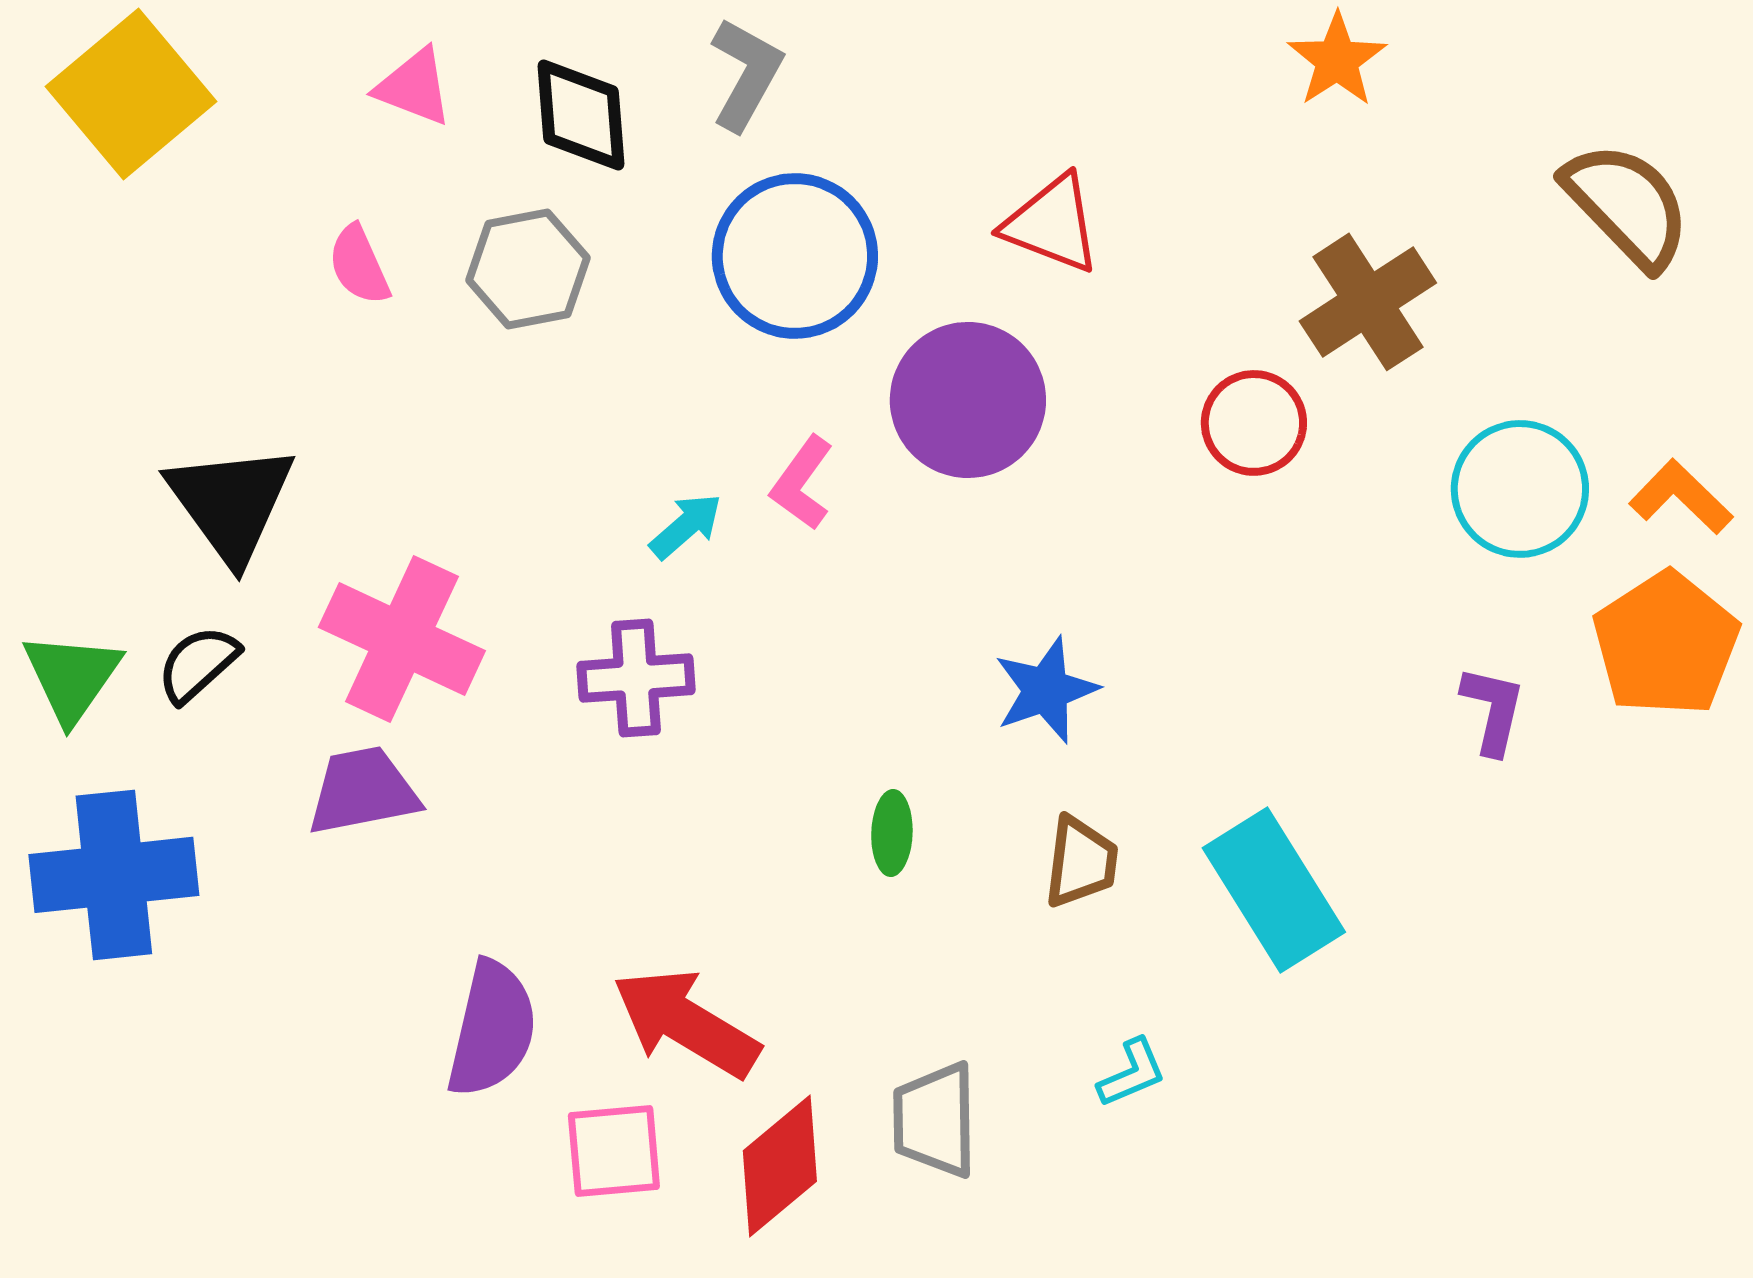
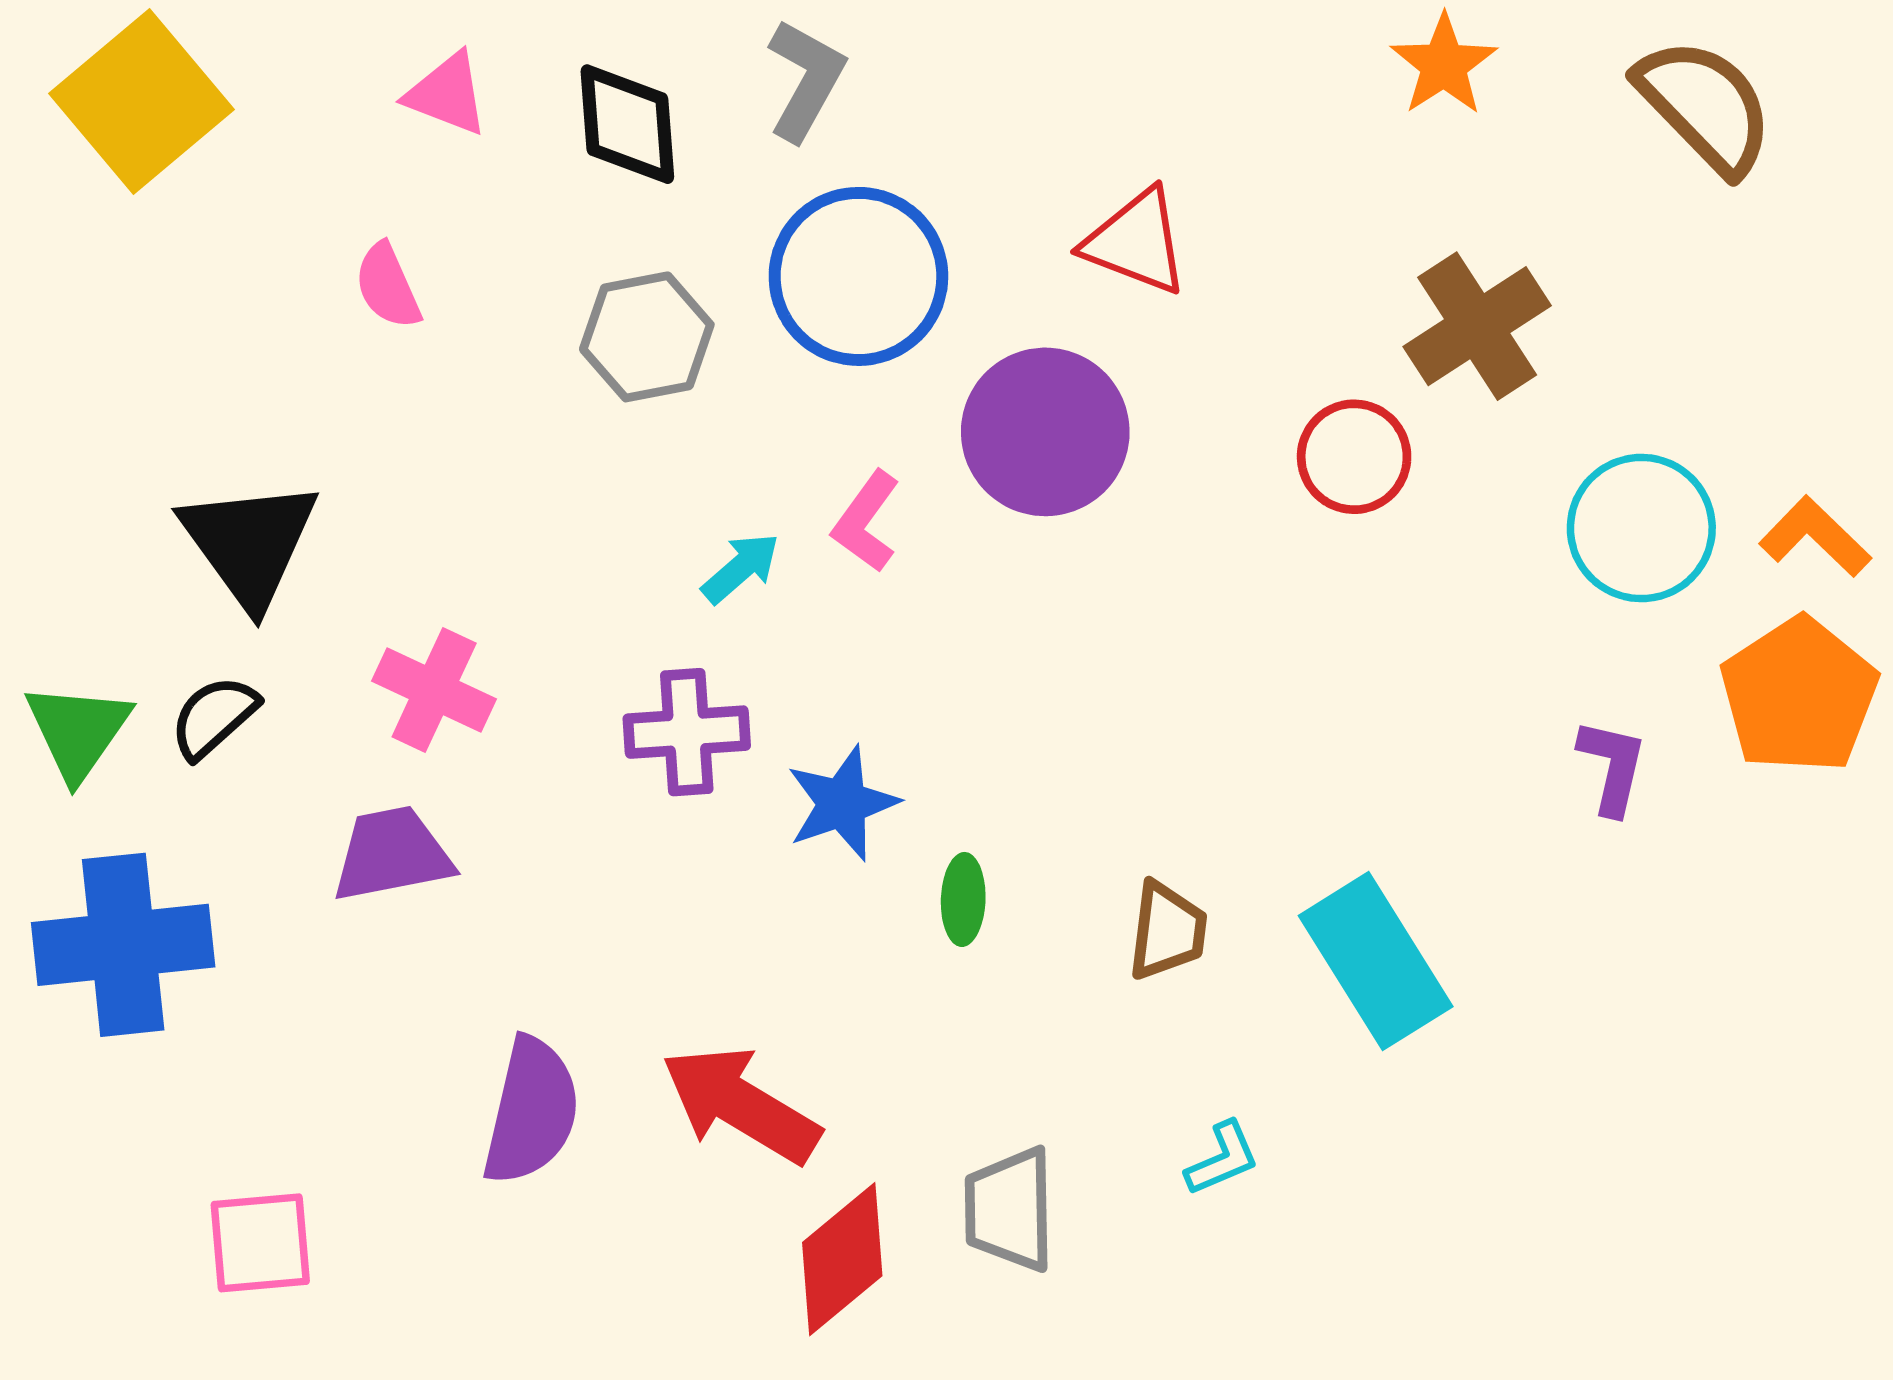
brown semicircle: (1627, 205) -> (1705, 106), moved
gray hexagon: (528, 269) -> (647, 337), moved
pink cross: (402, 639) -> (434, 690), size x0.7
blue star: (1046, 690) -> (842, 803), moved
pink square: (614, 1151) -> (260, 1243), moved

